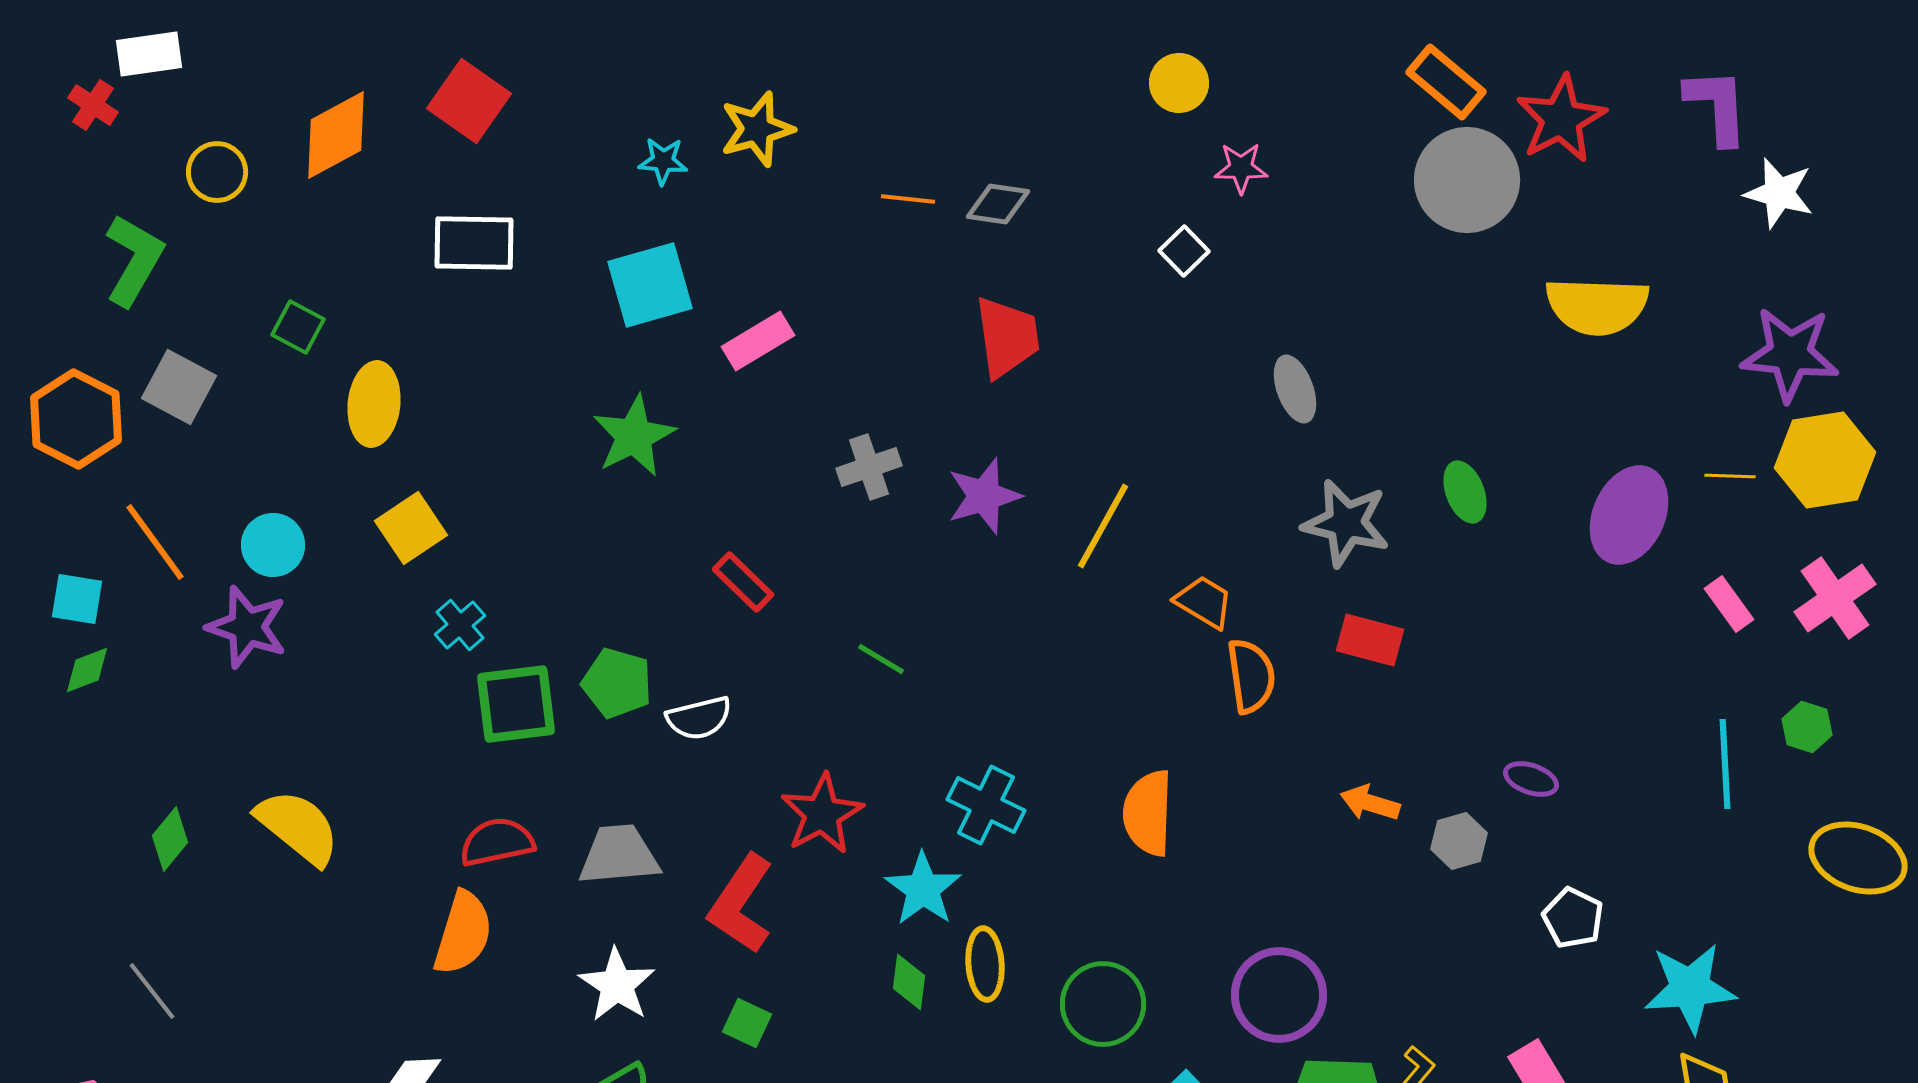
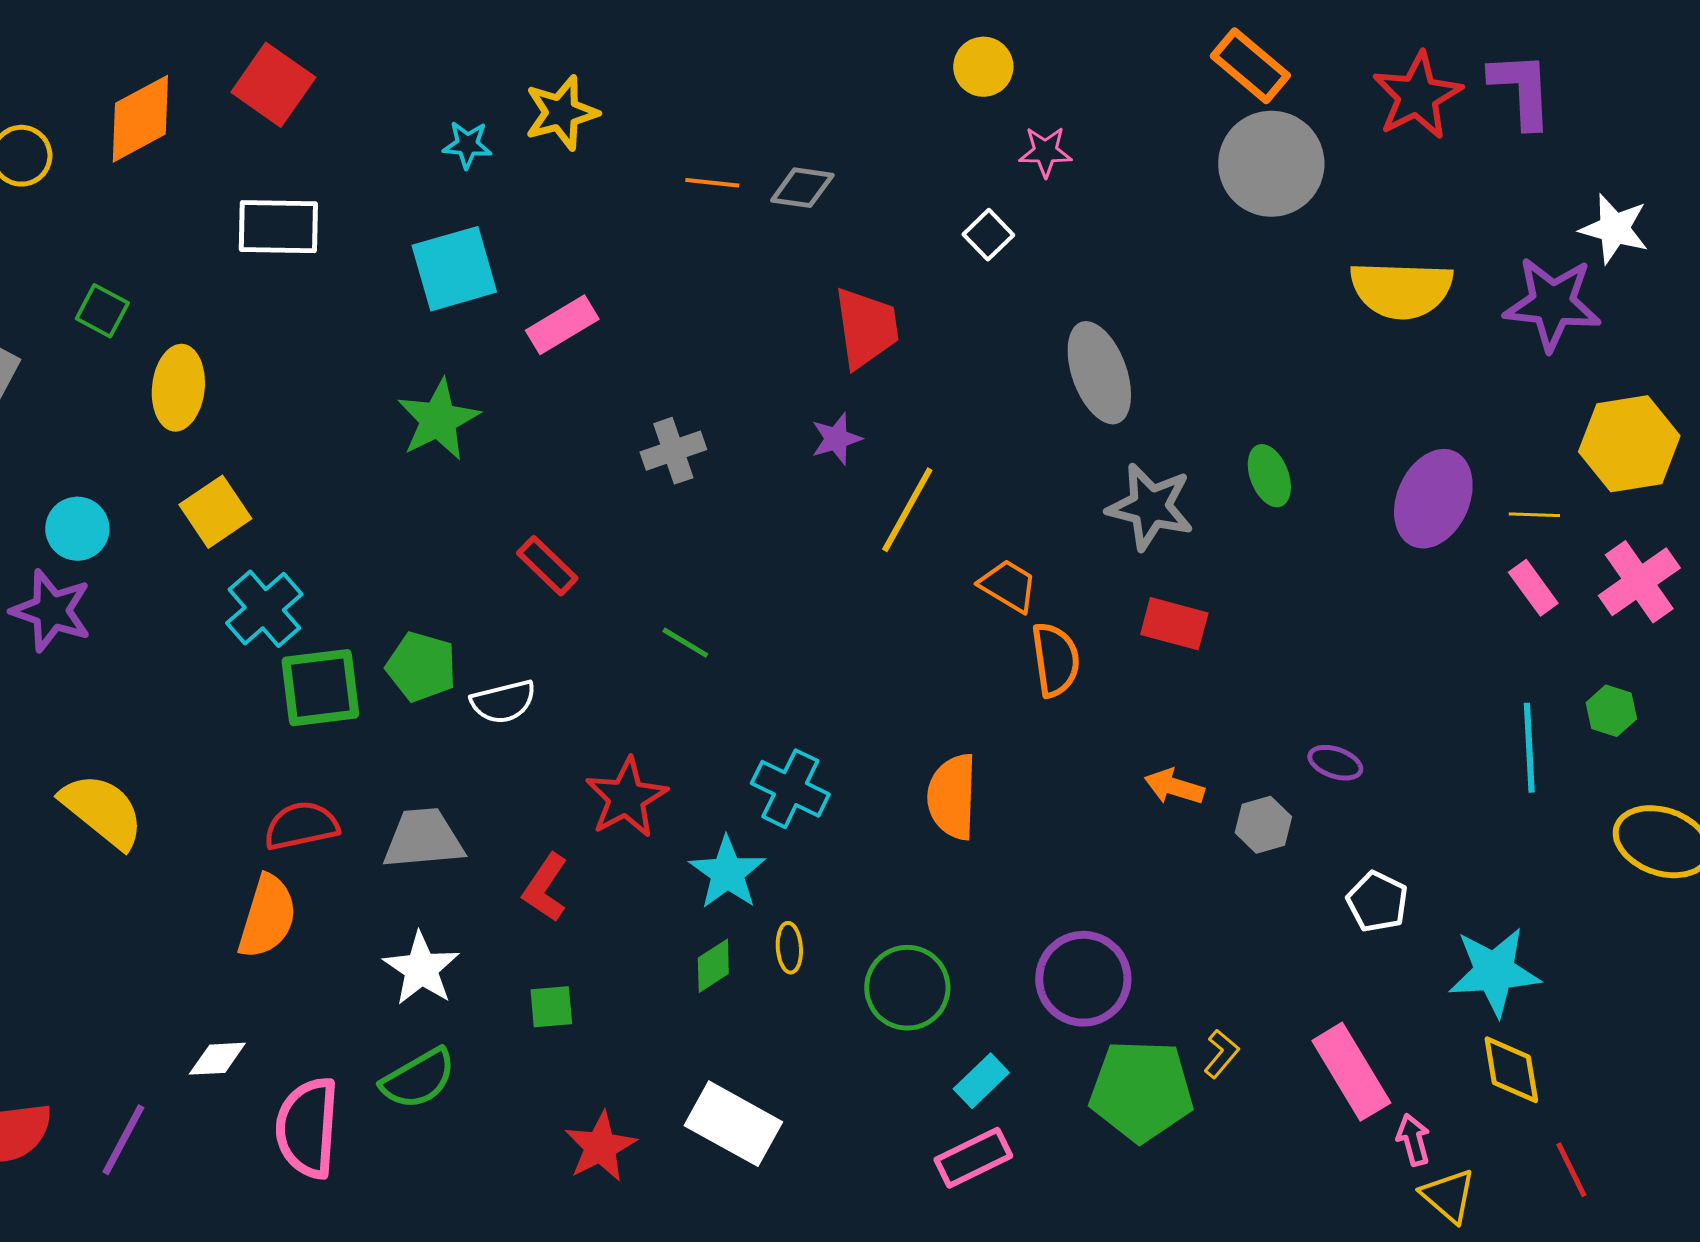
red star: (1561, 119) -> (1417, 96), moved
white star: (1779, 193) -> (1614, 229), moved
red trapezoid: (1007, 337) -> (866, 328), moved
purple star: (1790, 354) -> (1552, 304), moved
gray ellipse: (1295, 389) -> (1099, 373), size x1.5
yellow line: (1730, 476) -> (1534, 515), moved
purple star: (984, 496) -> (836, 439), moved, size x0.7
cyan cross: (460, 625) -> (264, 609), size x1.5
red L-shape: (741, 904) -> (545, 888), size x0.7
yellow ellipse: (985, 964) -> (789, 948), size x0.7
green diamond: (909, 982) -> (713, 966), turned 50
green square: (747, 1023) -> (551, 1007), turned -30

